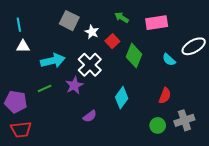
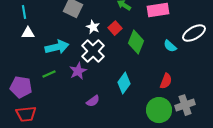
white star: (92, 32) -> (93, 27), moved
green circle: (158, 125) -> (159, 110), size x1.6

